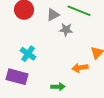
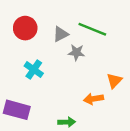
cyan cross: (28, 54) -> (34, 70), moved

